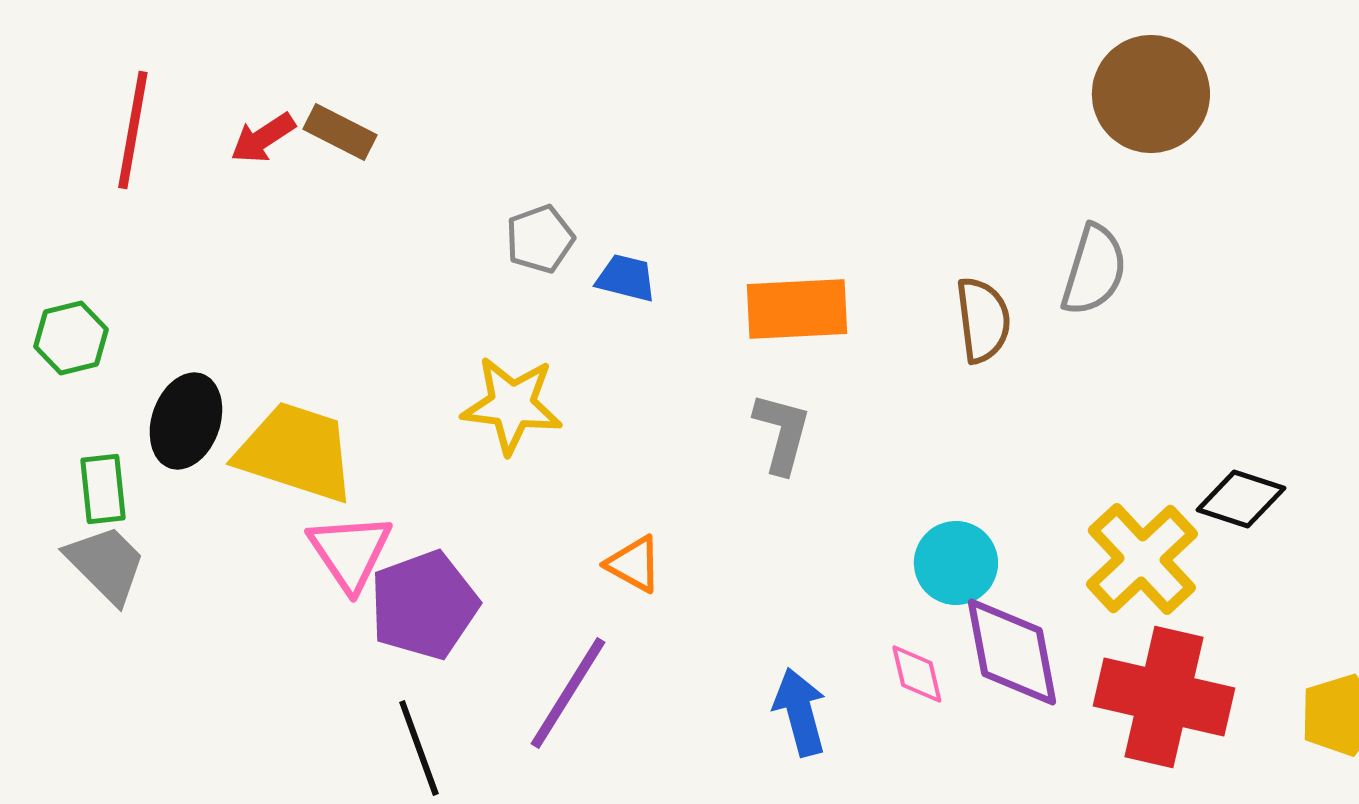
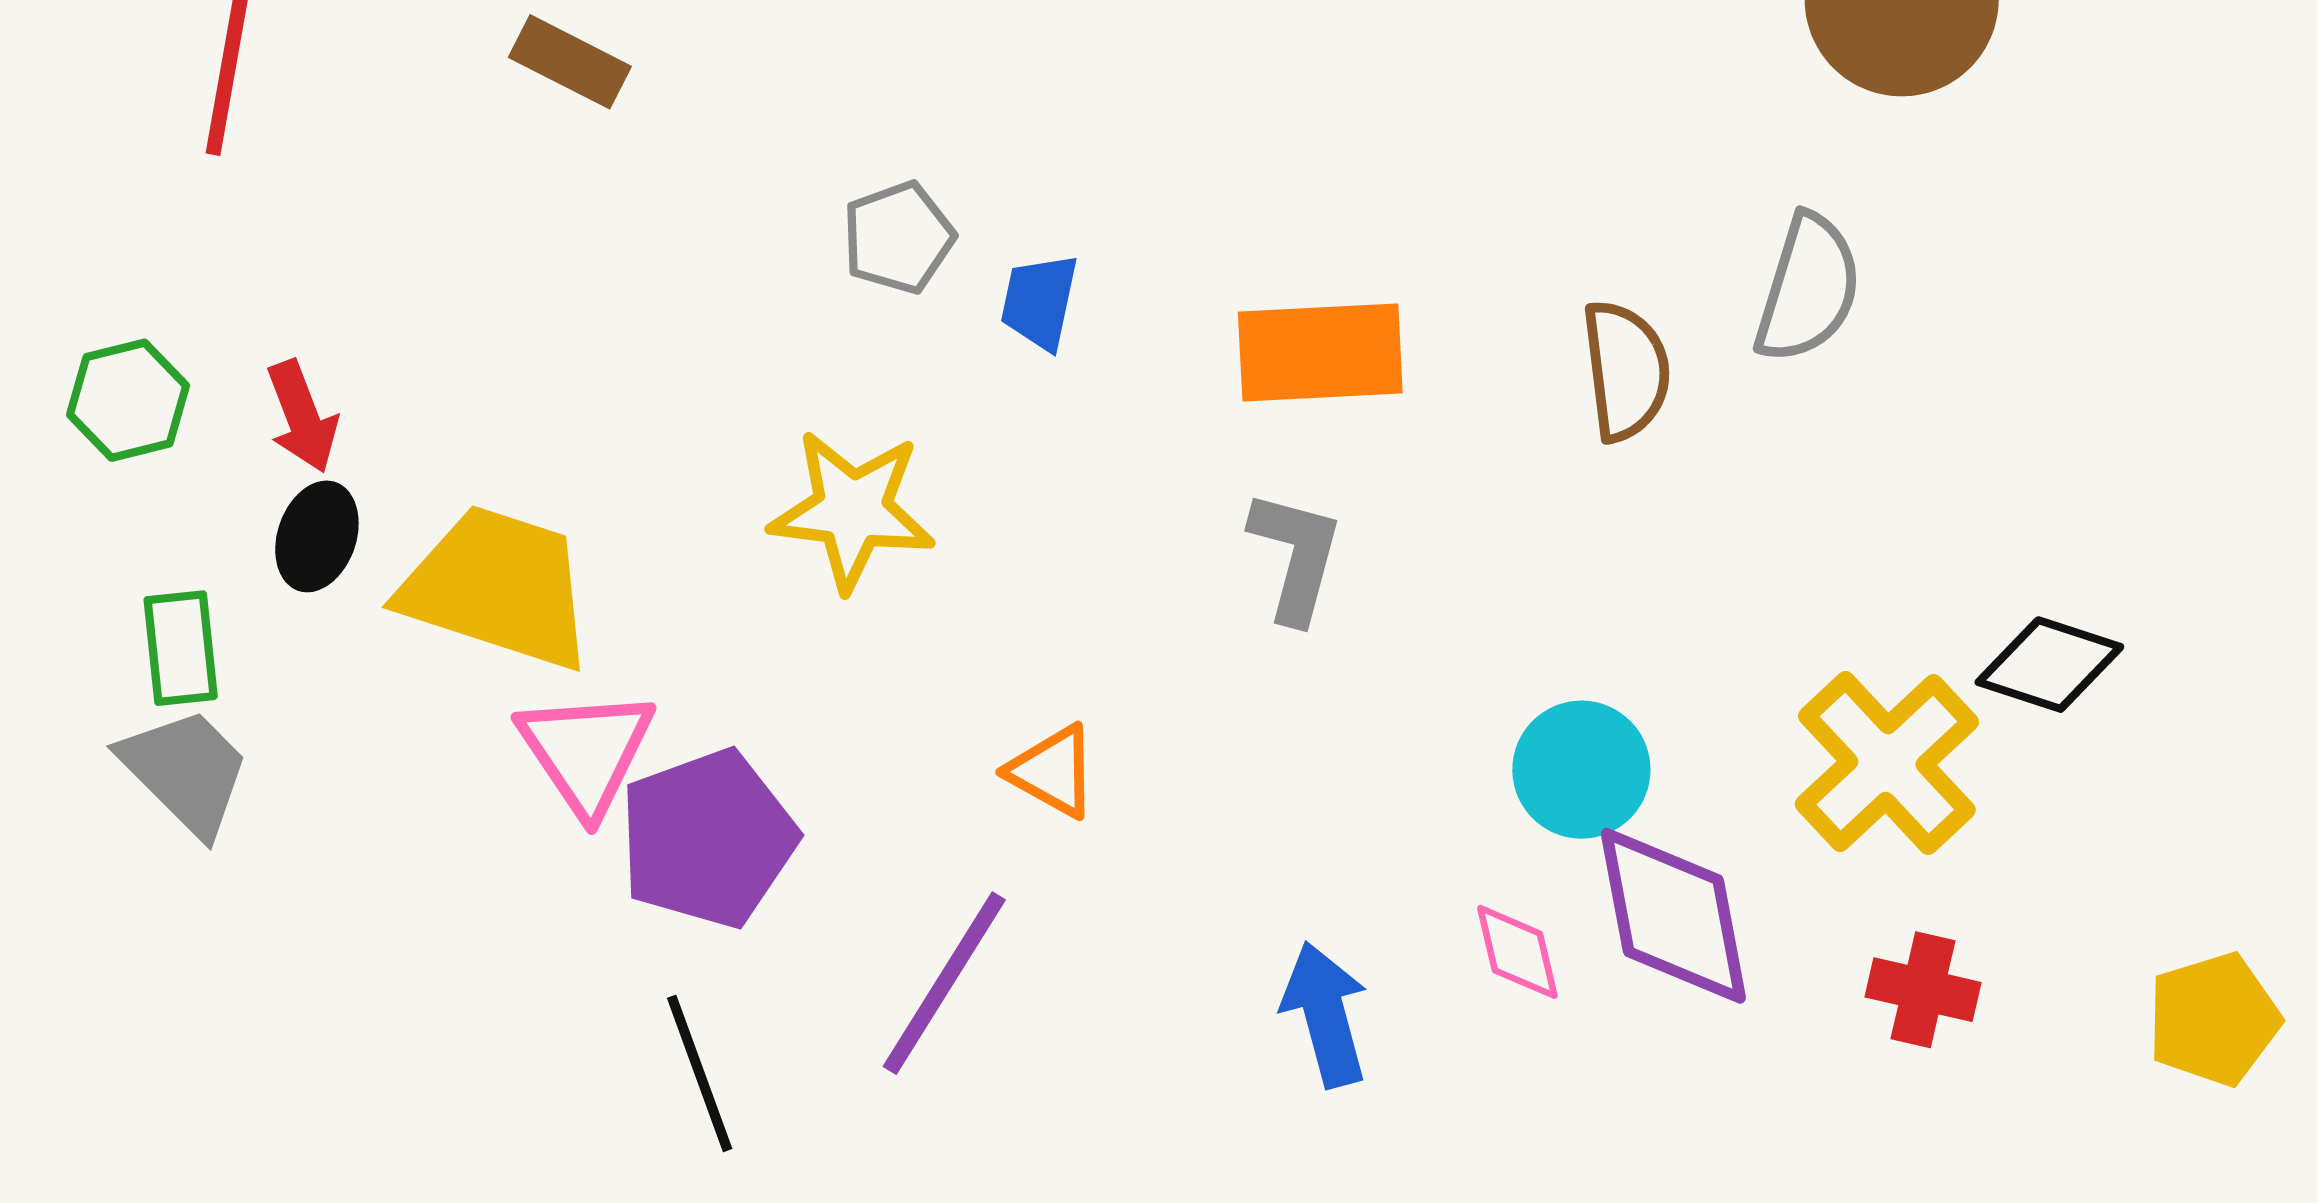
red arrow: (263, 138) -> (302, 417), moved, turned -78
blue trapezoid: (626, 278) -> (1040, 302), turned -92
black ellipse: (186, 421) -> (317, 536), size x0.7
red cross: (1164, 697) -> (1923, 990), size x0.5

